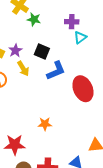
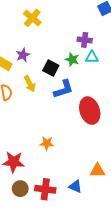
green star: (34, 19) -> (72, 59), moved
cyan triangle: (80, 38) -> (92, 57), turned 32
purple star: (15, 51) -> (23, 55), moved

